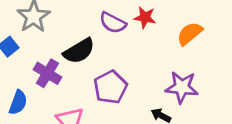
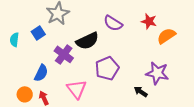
red star: (145, 17) -> (149, 21), moved

